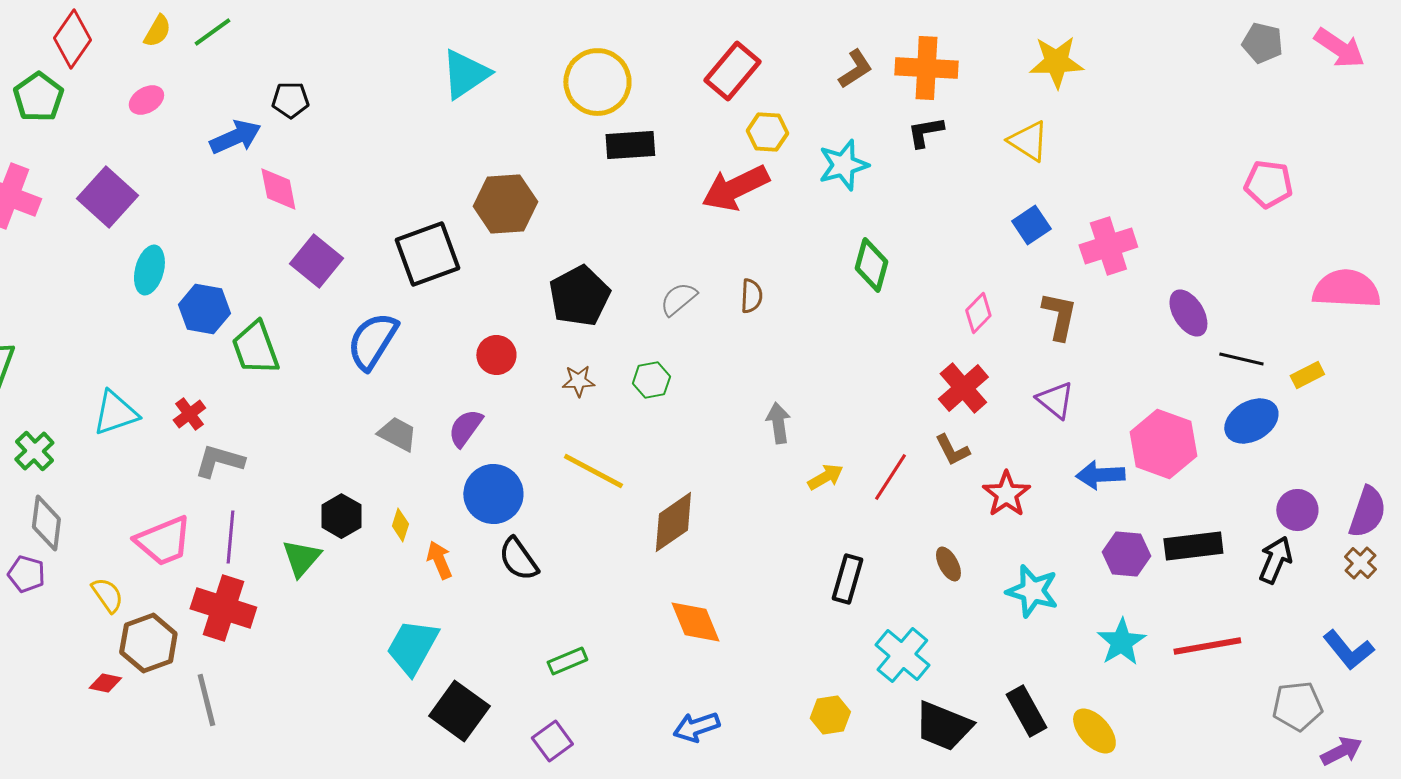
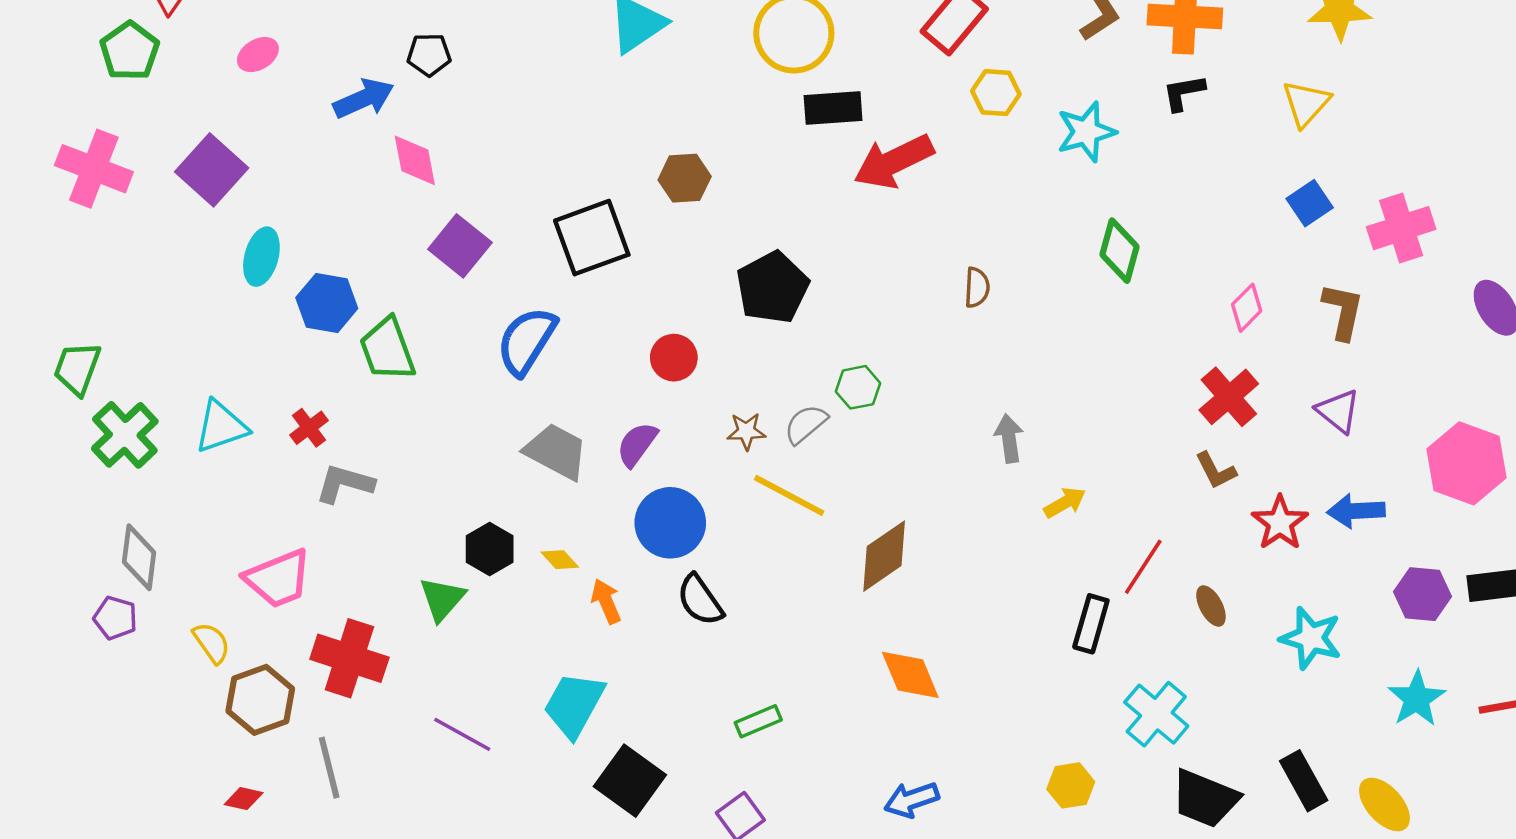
yellow triangle: (1028, 141) -> (1306, 103), turned 39
red arrow: (735, 188) -> (894, 162), moved
brown hexagon: (505, 204) -> (685, 178), size x0.7
gray semicircle: (678, 299) -> (806, 424), moved
brown star: (578, 381) -> (746, 431), moved
gray trapezoid: (397, 434) -> (556, 451), size x1.4
green cross: (34, 451) -> (125, 435), moved, size x1.4
blue arrow: (1100, 475) -> (1356, 511), moved
red line: (890, 477) -> (1143, 567), moved
yellow diamond: (400, 525) -> (560, 560), turned -60
purple line: (230, 537) -> (462, 734), moved, turned -66
red diamond: (105, 683) -> (244, 799), moved

